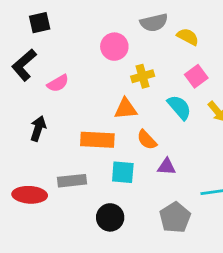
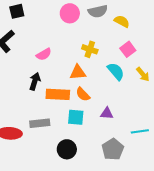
pink circle: (114, 47) -> (70, 13), moved
yellow cross: (143, 76) -> (90, 49), turned 35
pink semicircle: (58, 83) -> (44, 54), moved
black arrow: (38, 128) -> (35, 81), moved
orange semicircle: (147, 140) -> (83, 94), moved

